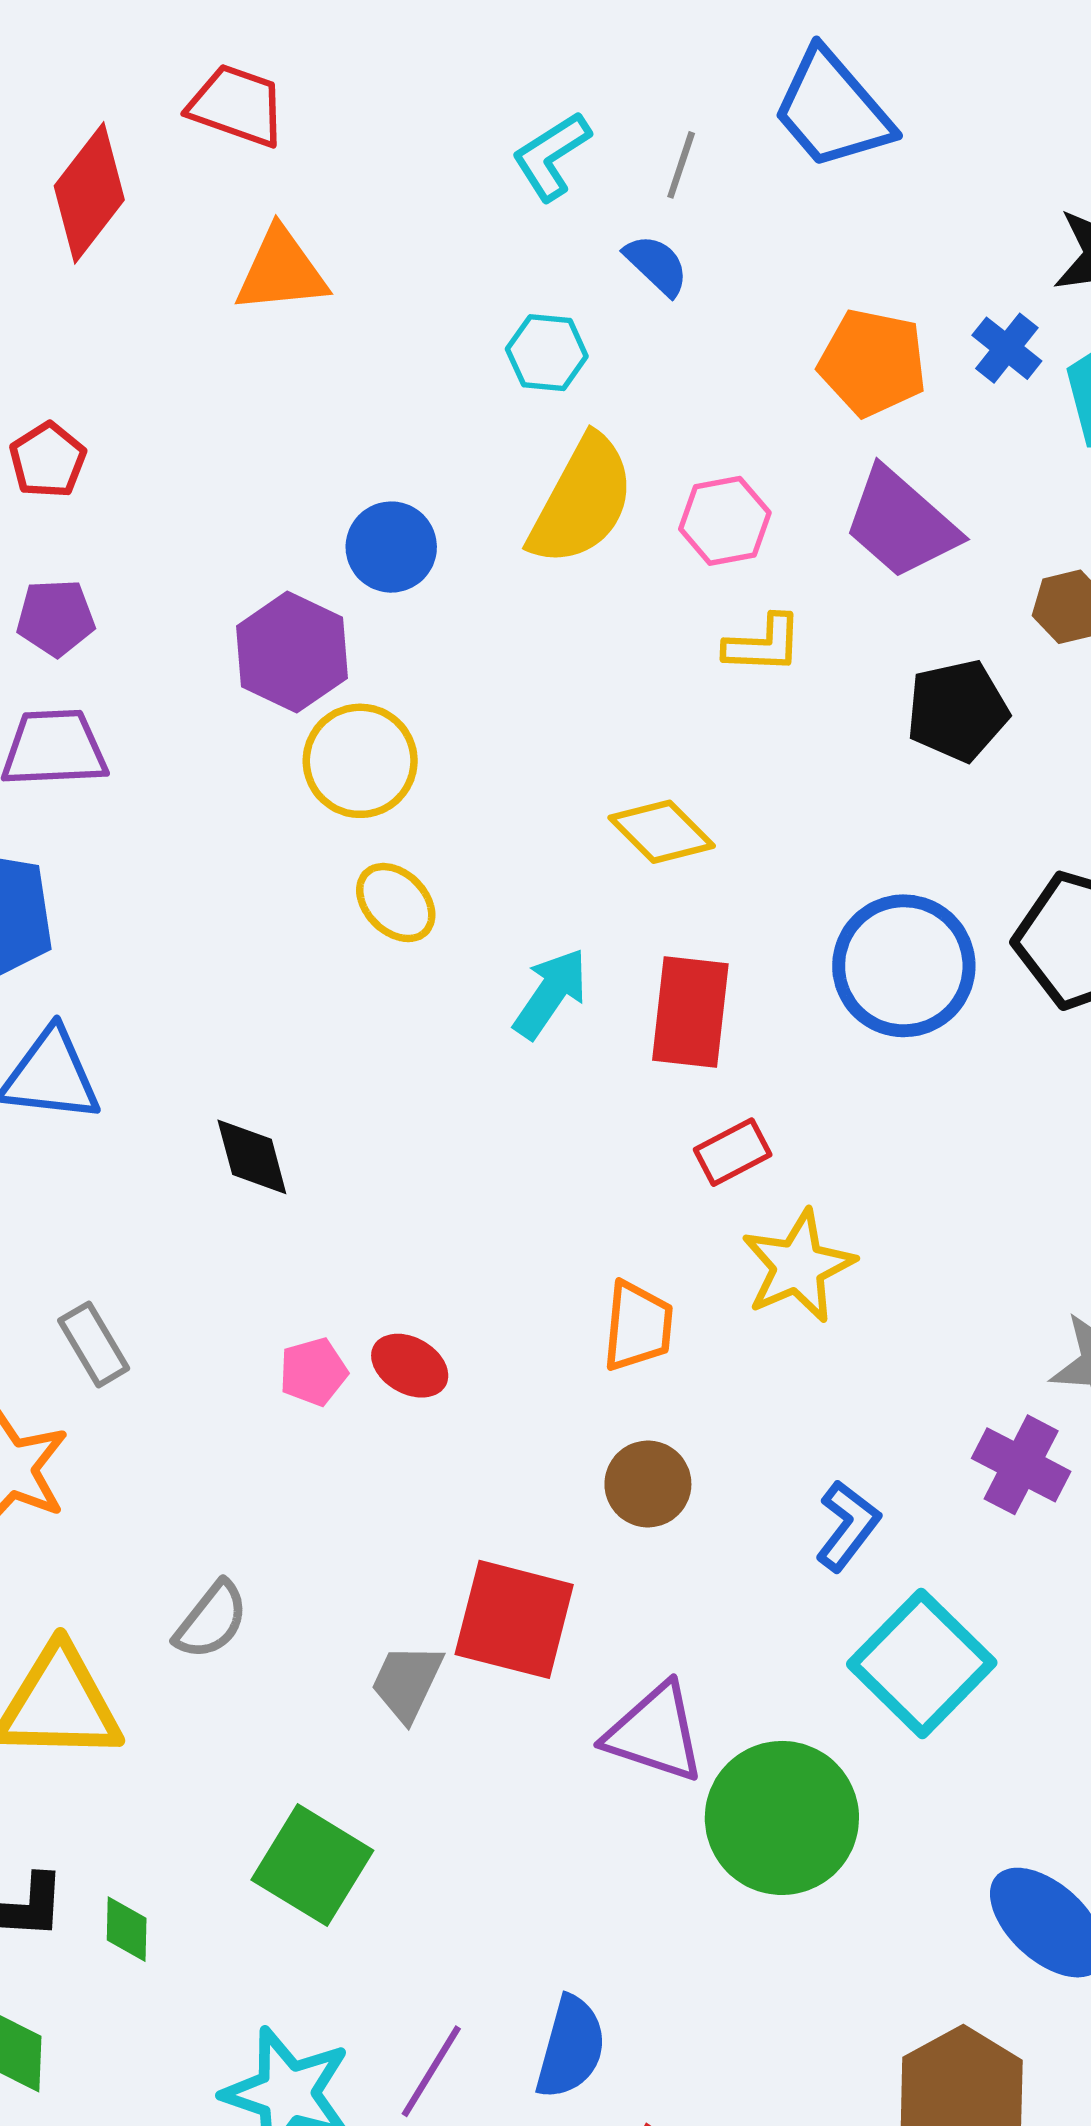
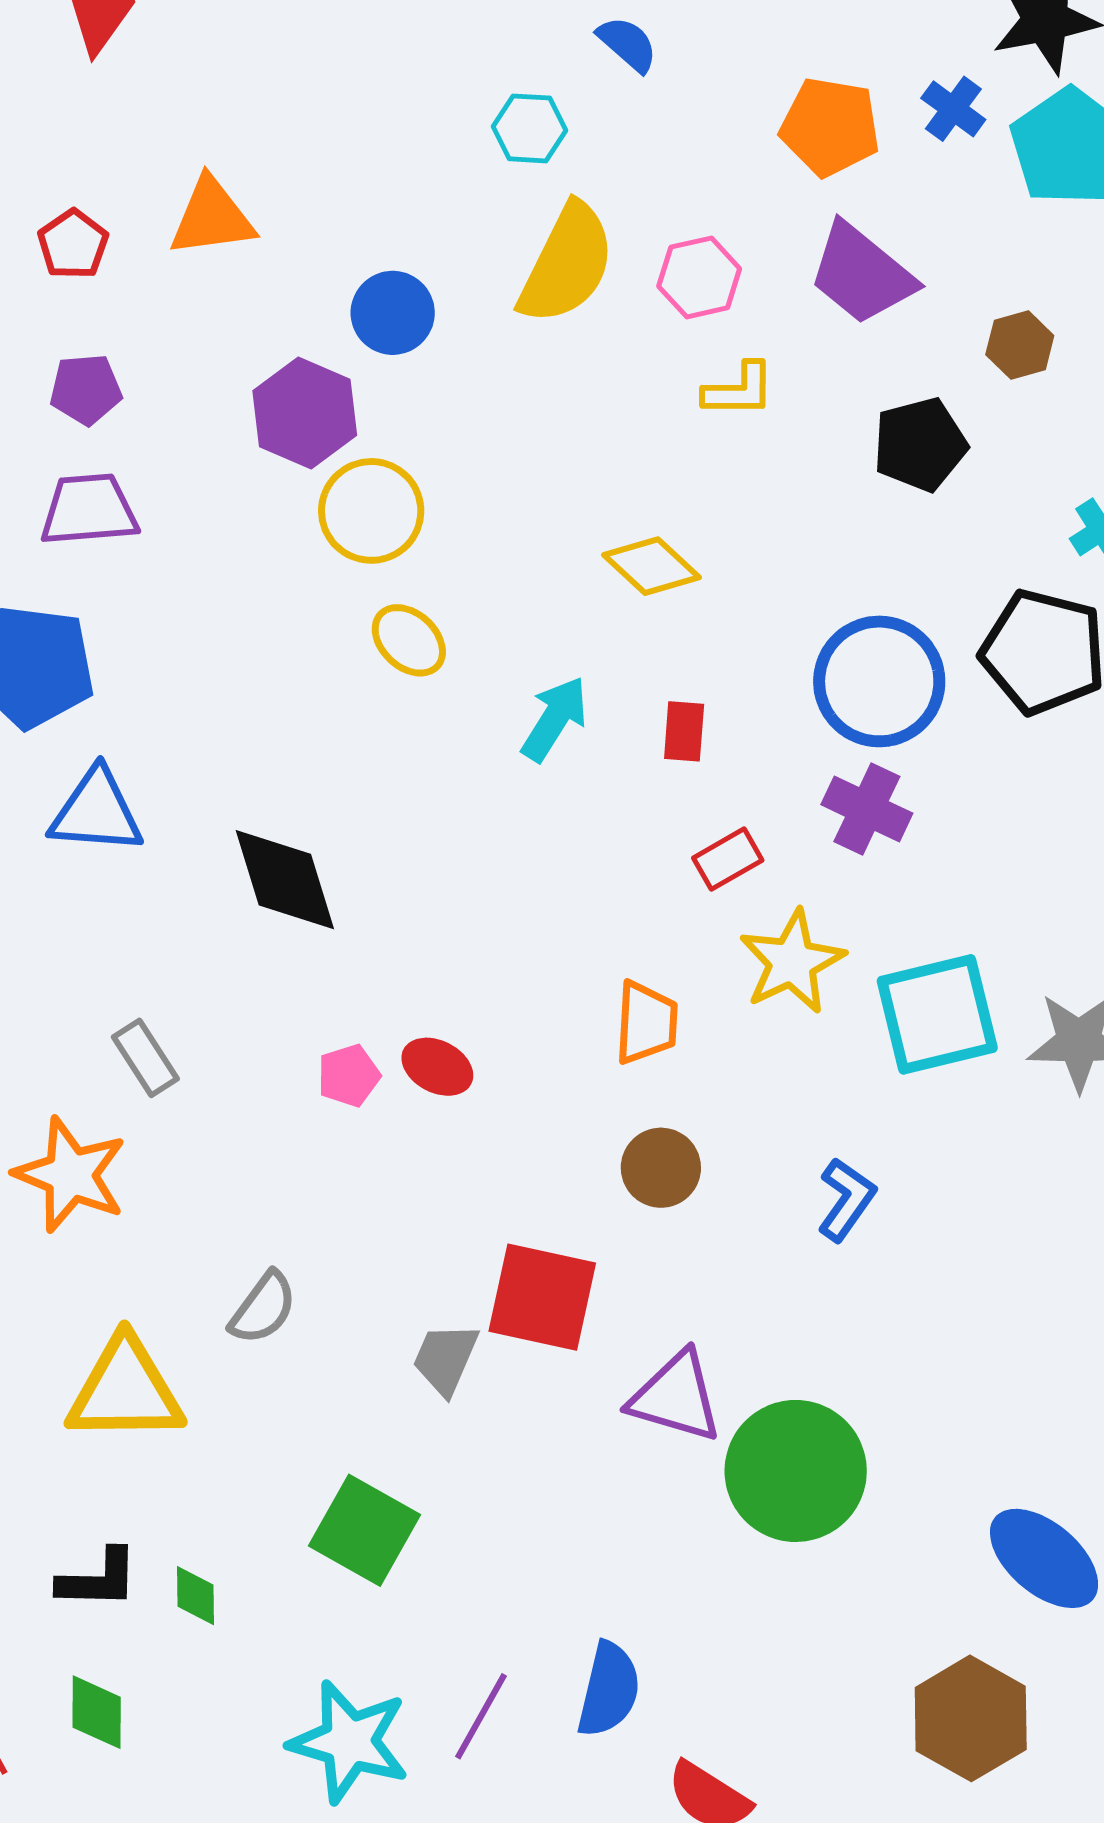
orange triangle: (281, 271) -> (212, 217), moved
red rectangle: (690, 1012) -> (684, 731), size x0.6
black diamond: (252, 1157) -> (285, 880), size x1.5
purple cross: (1021, 1465) -> (867, 809), moved
cyan square: (922, 1663) -> (937, 1014), moved, turned 34

